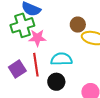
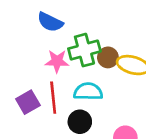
green cross: (22, 25) -> (84, 50), moved
brown circle: (78, 25) -> (108, 57), moved

